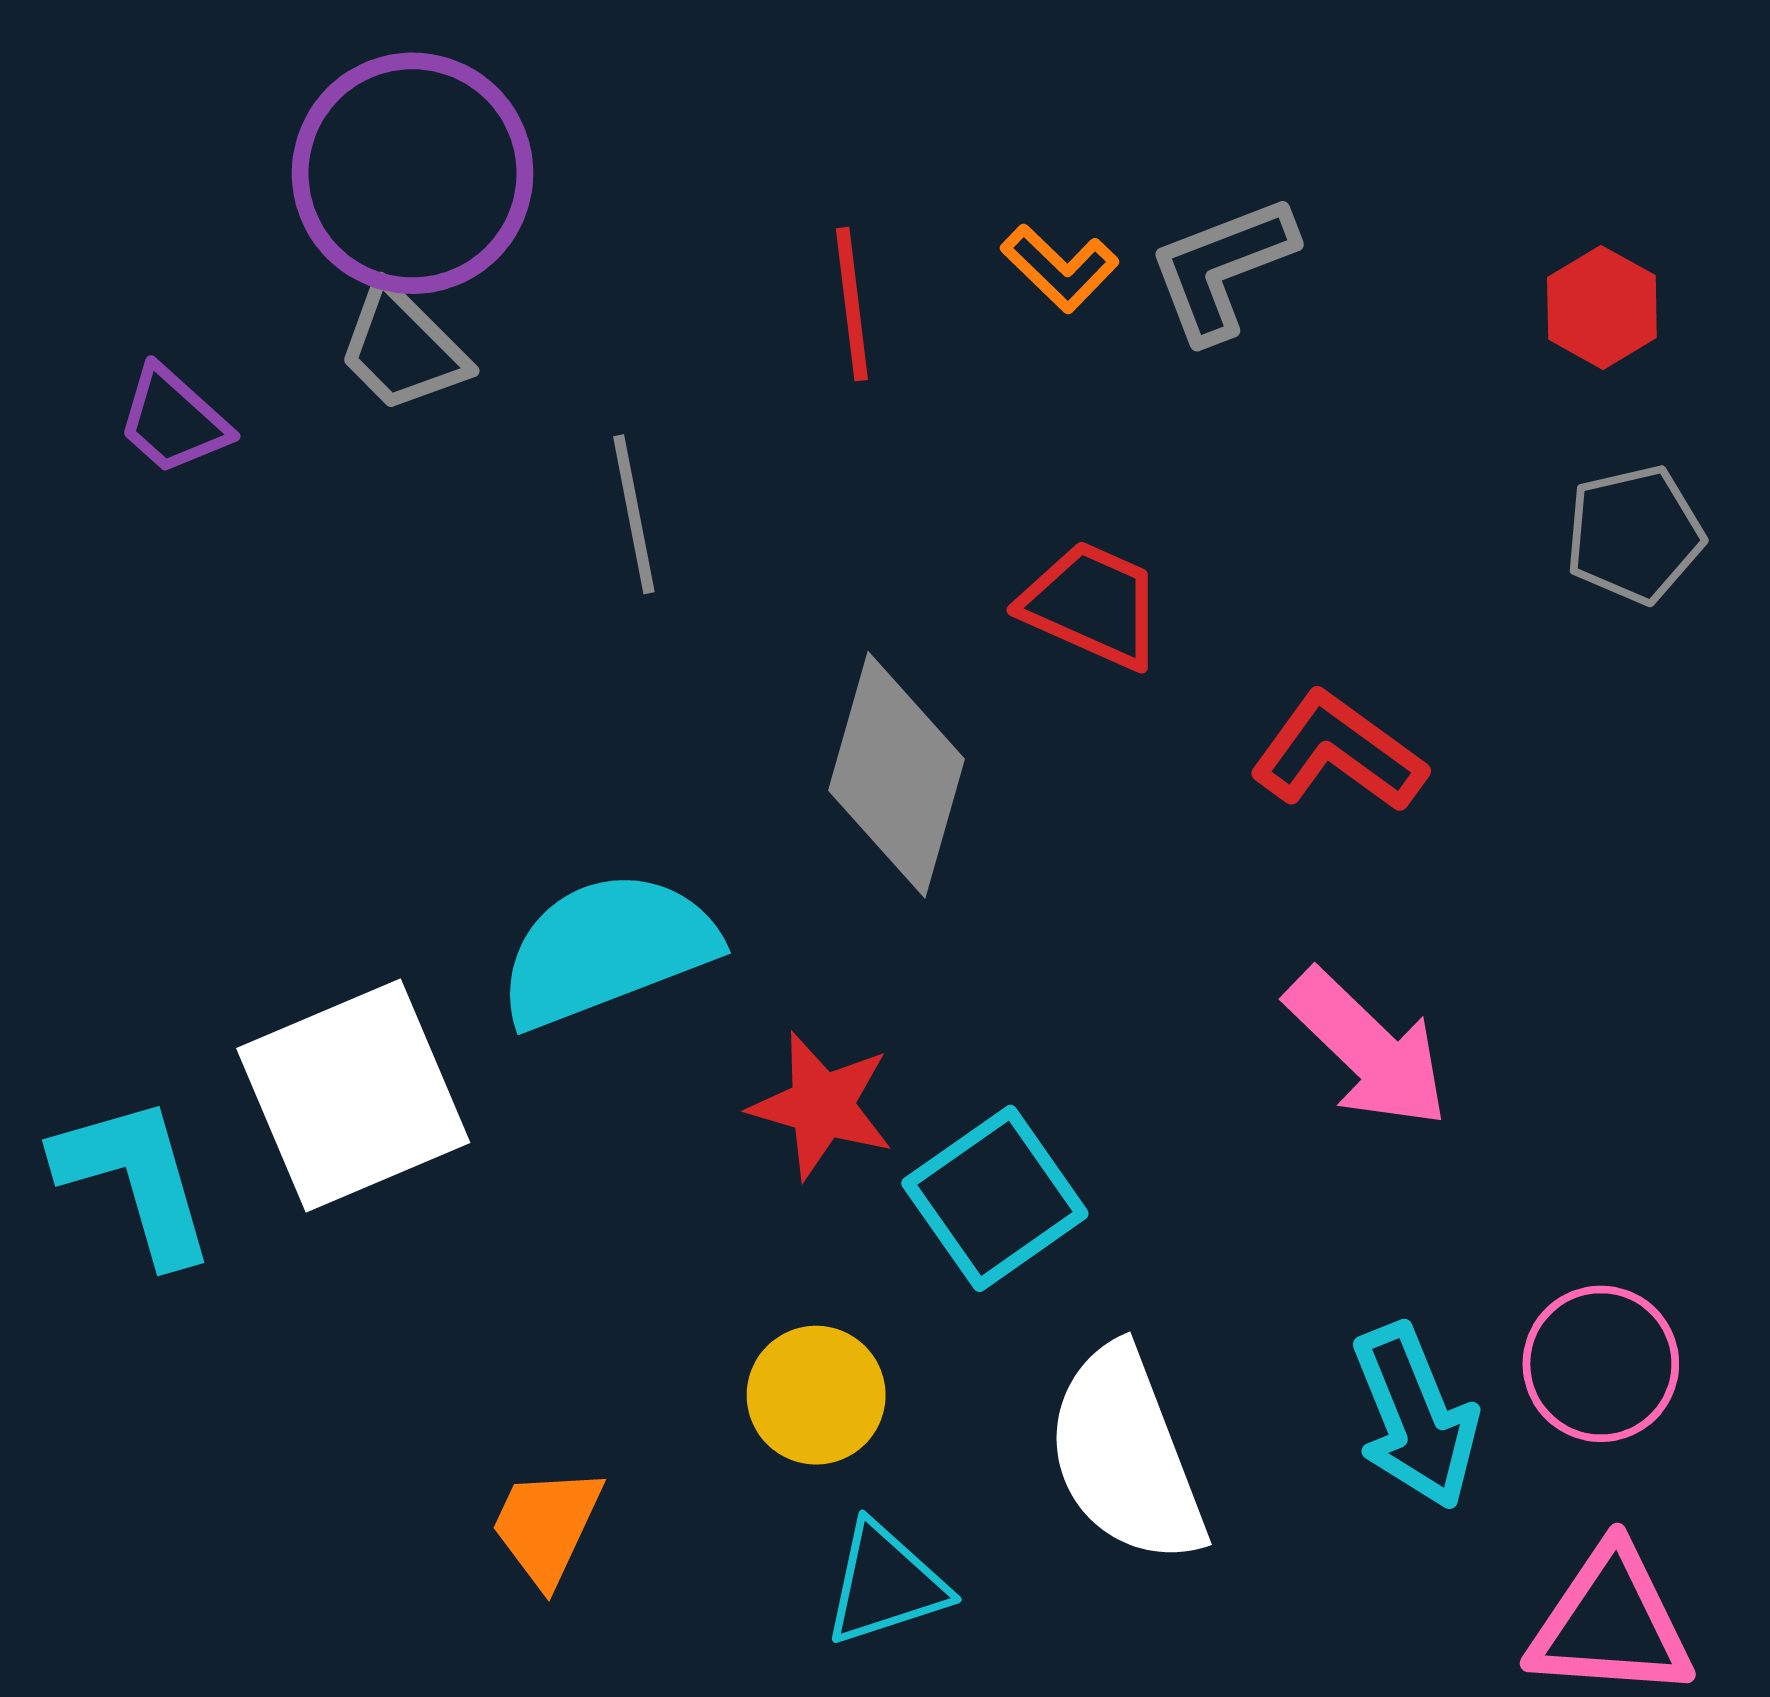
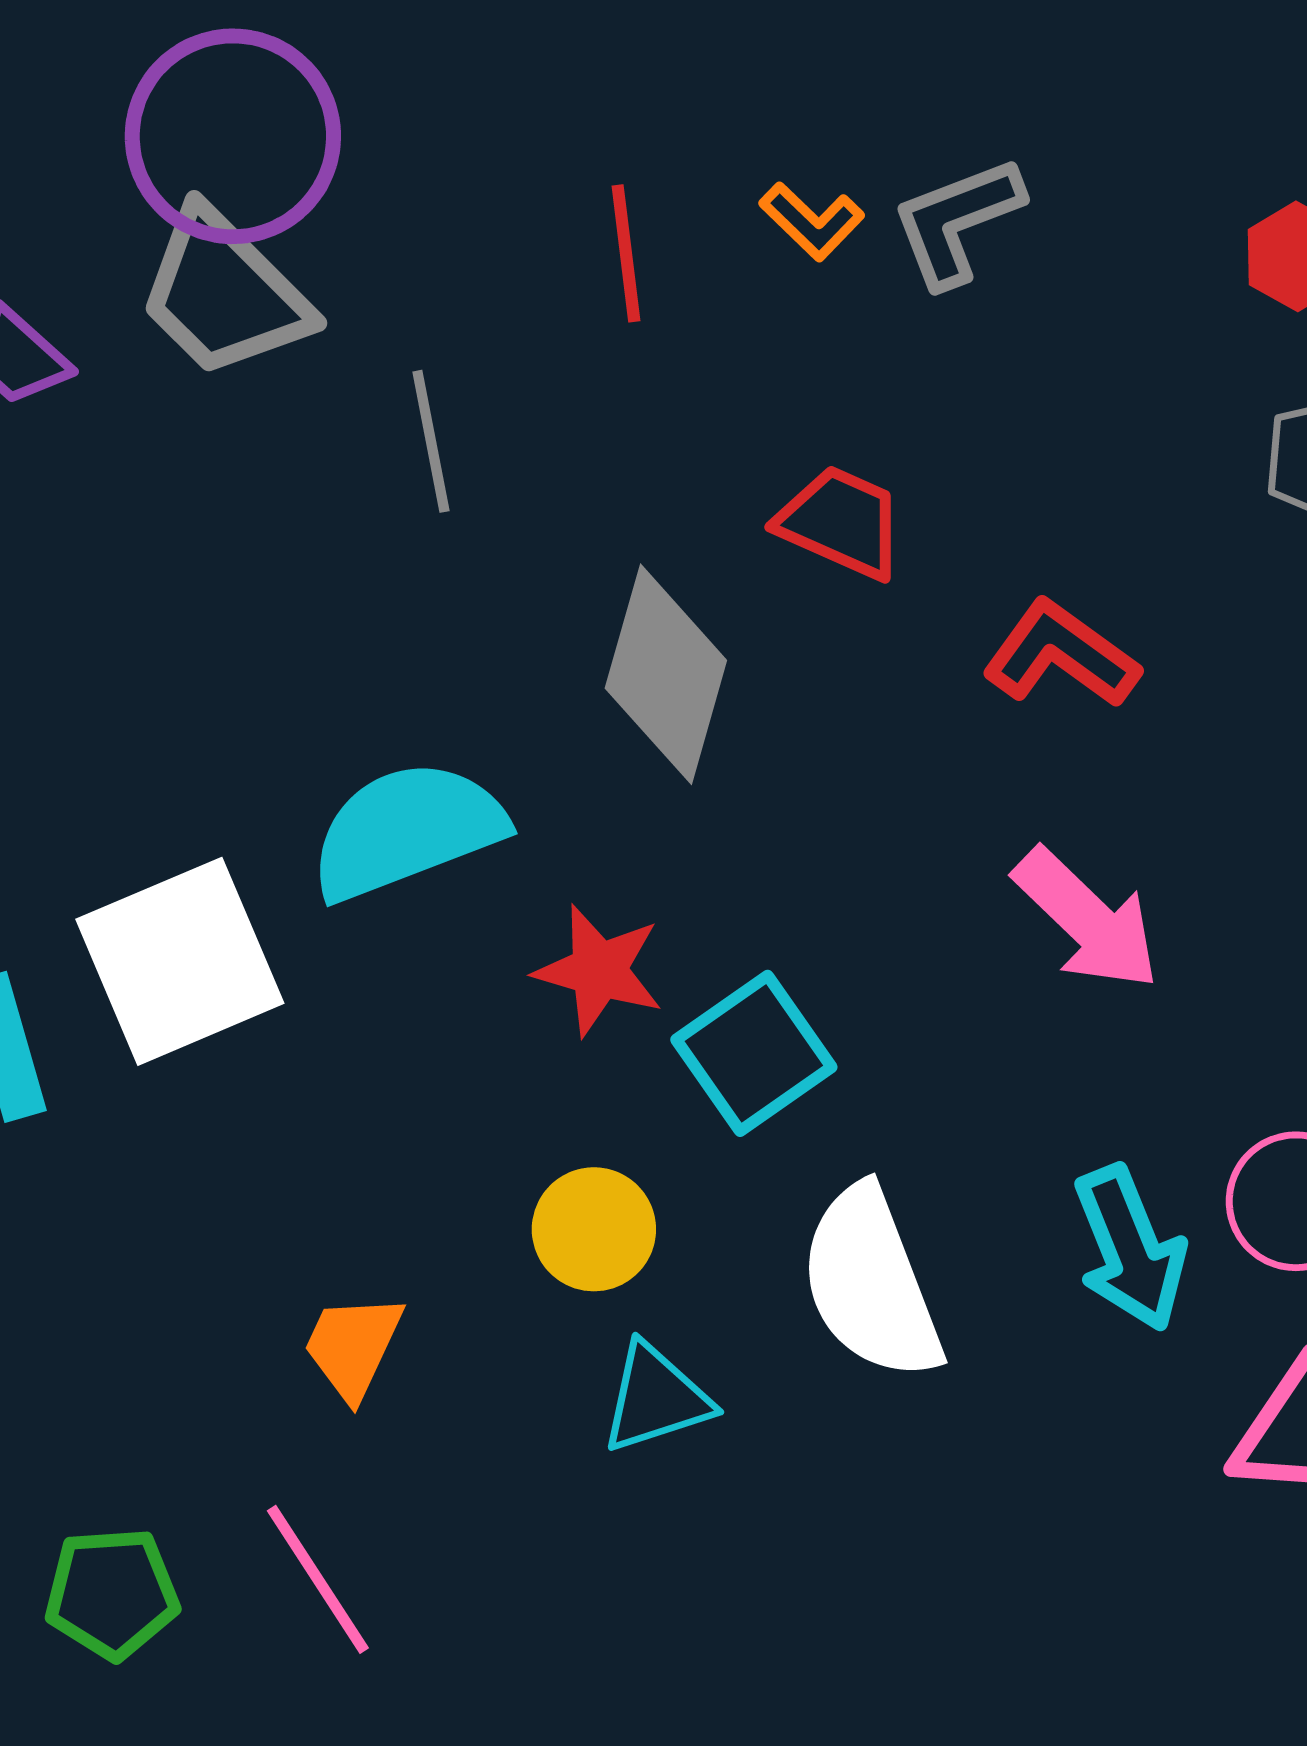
gray trapezoid: (402, 349) -> (224, 293), size x1.5

